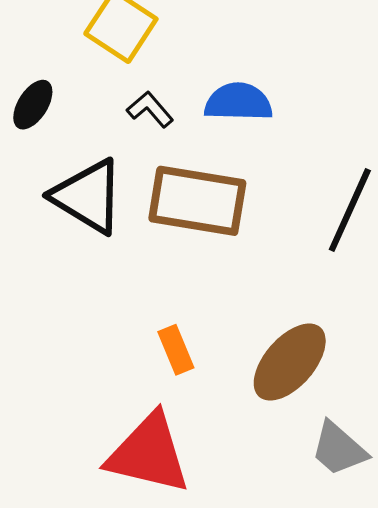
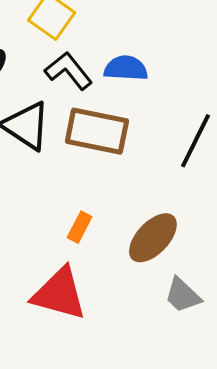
black L-shape: (150, 109) -> (69, 71), size x1.6
orange rectangle: (176, 350) -> (80, 227), turned 48

